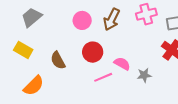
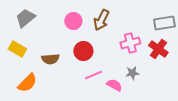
pink cross: (146, 14) -> (130, 43), moved
brown semicircle: (58, 60) -> (50, 59), turned -66
pink semicircle: (122, 64) -> (114, 85), moved

